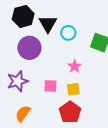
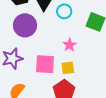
pink square: (50, 86) -> (45, 64), size x1.5

